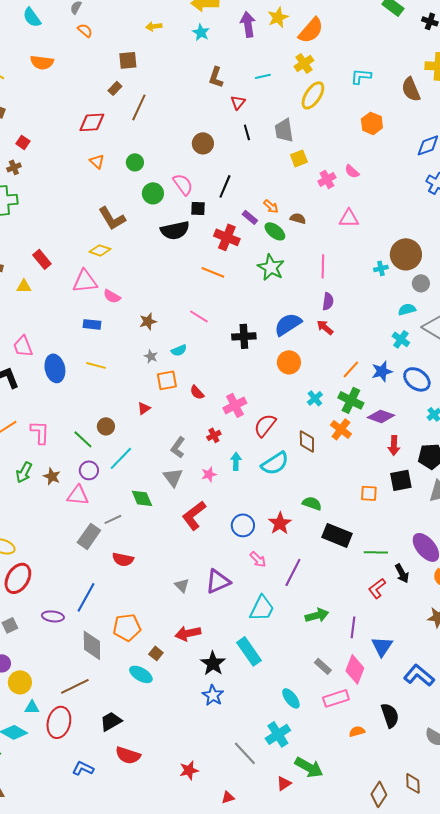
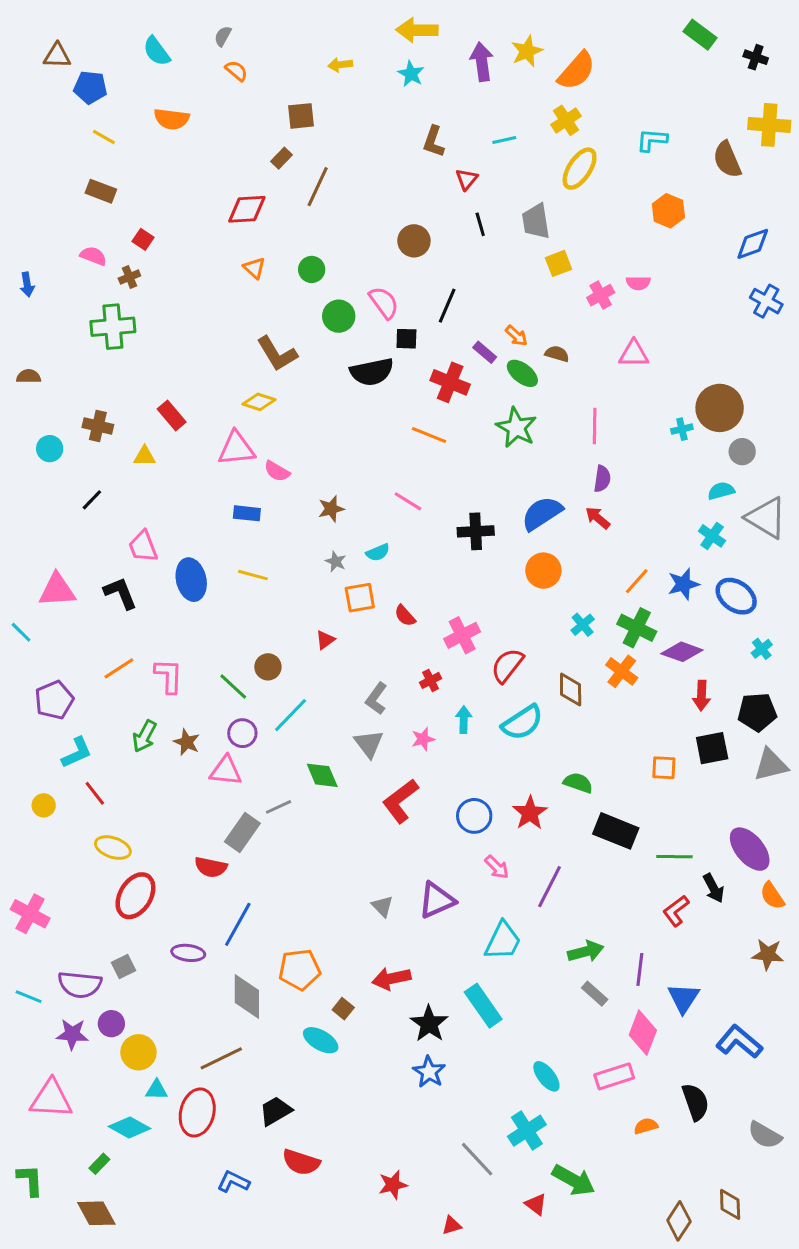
pink semicircle: (352, 171) -> (638, 283), turned -42
red semicircle: (123, 559) -> (211, 867), moved
gray rectangle: (323, 666) -> (595, 994), moved
red triangle: (284, 783) -> (536, 1204), turned -49

